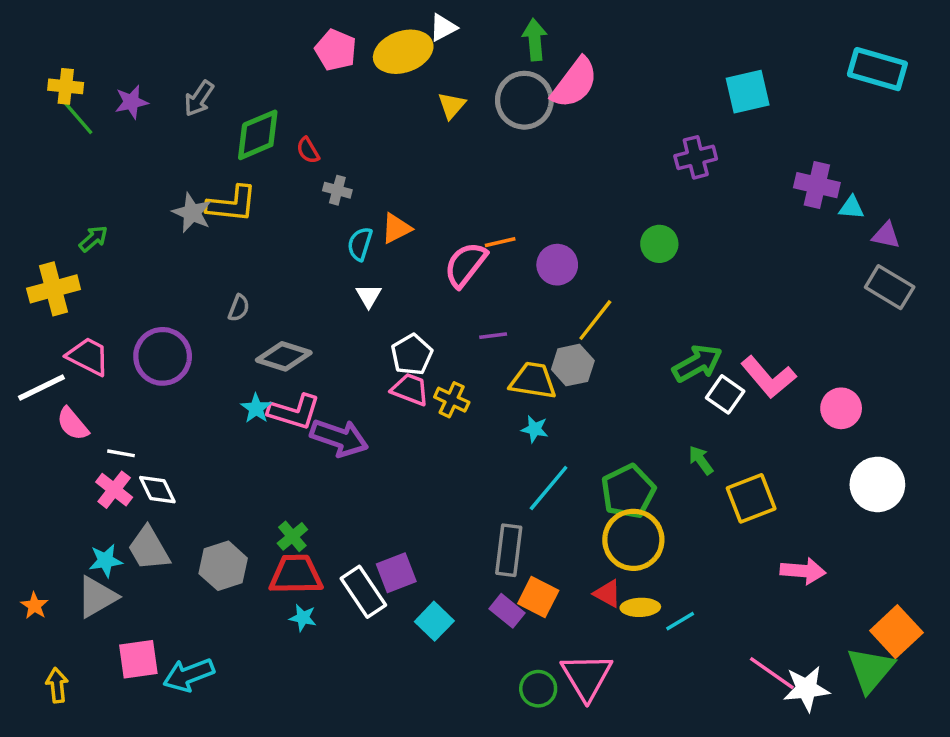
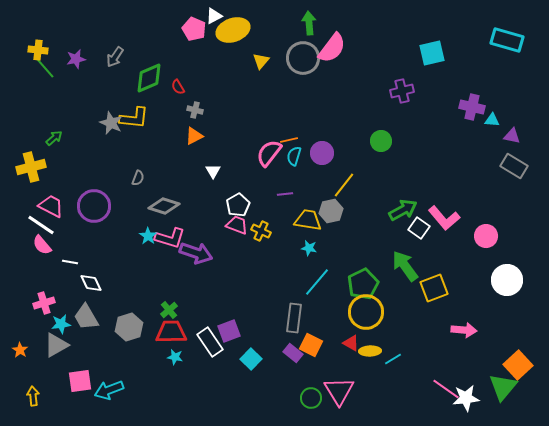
white triangle: (443, 28) -> (214, 16), moved
orange triangle: (396, 228) -> (194, 136), moved
cyan semicircle: (360, 244) -> (294, 156), moved
white line: (41, 388) -> (41, 225), moved, turned 60
green arrow: (701, 460) -> (405, 266), size x1.8
pink cross: (114, 490) -> (44, 303), moved, turned 35

